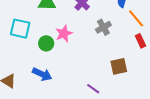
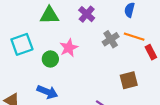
orange line: (136, 18) -> (134, 37), moved, turned -30
cyan square: (20, 29) -> (22, 44), turned -30

